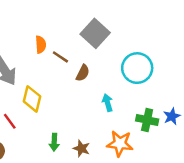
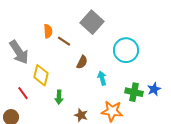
brown semicircle: (83, 73) -> (82, 62), moved
green arrow: (54, 142) -> (59, 97), moved

